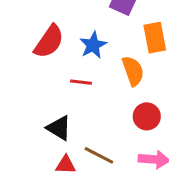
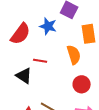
blue star: (93, 45) -> (48, 26), moved, turned -30
black triangle: (59, 128) -> (24, 76), moved

